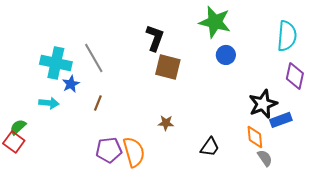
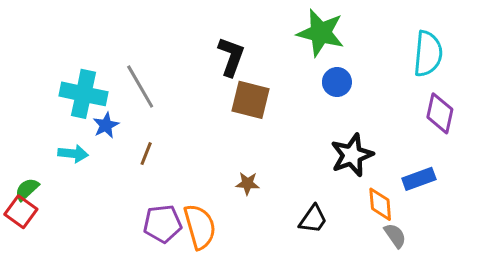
black star: (263, 104) -> (352, 155), moved

